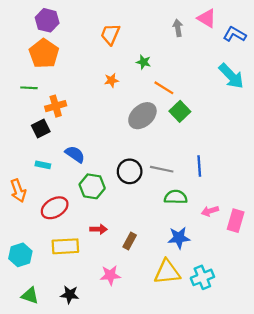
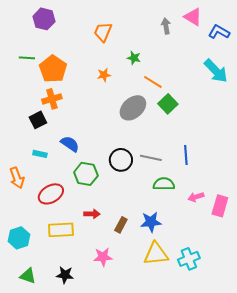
orange pentagon: (44, 54) -> (53, 69), moved
green line: (29, 88) -> (27, 58), moved
blue star: (179, 238) -> (151, 222), moved

